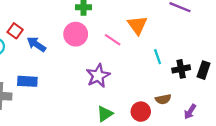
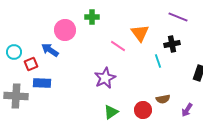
red square: (15, 31) -> (31, 64), moved, turned 32
pink circle: (76, 34) -> (65, 30), moved
black cross: (181, 69) -> (172, 44), moved

